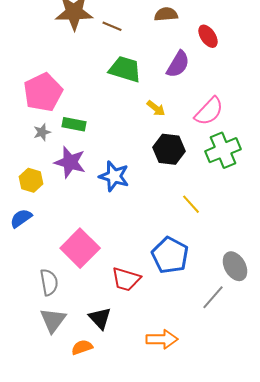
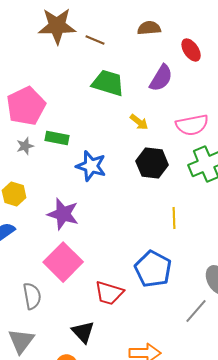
pink semicircle: (209, 111) -> (192, 125), turned 36
purple star: (70, 162) -> (63, 214), moved
blue star: (114, 176) -> (91, 166), moved
yellow line: (191, 204) -> (174, 218), turned 40
gray triangle: (53, 320) -> (21, 341), moved

